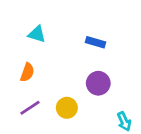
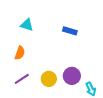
purple circle: (98, 83) -> (72, 76), moved

